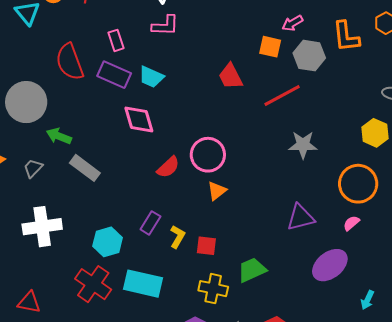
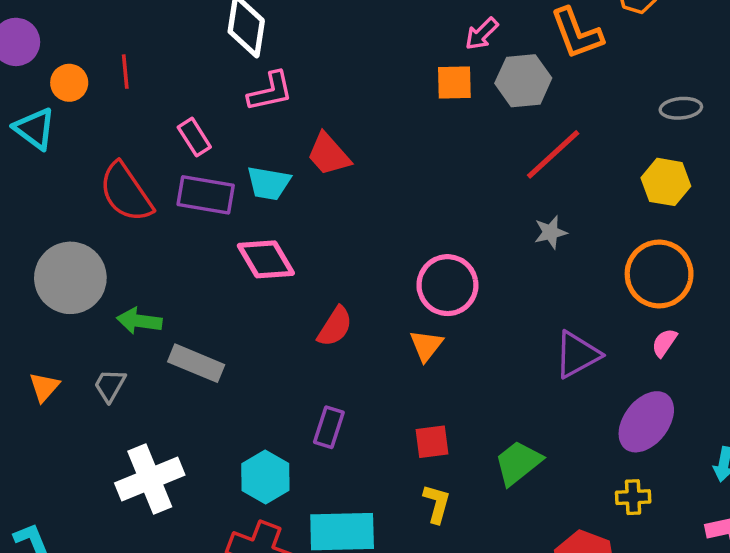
red trapezoid: (231, 76) -> (329, 154), moved
red line: (282, 95) -> (553, 154), moved
gray star: (303, 145) -> (551, 232), size x0.7
pink circle: (208, 155) -> (447, 285), moved
yellow L-shape: (177, 237) -> (437, 504), moved
yellow cross: (213, 289) -> (633, 497), moved, size x0.7

